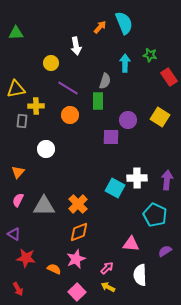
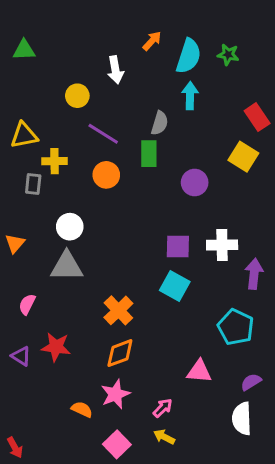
cyan semicircle: (124, 23) -> (189, 56), moved, turned 40
green star: (150, 55) -> (228, 55), moved
yellow square: (160, 117) -> (243, 157), moved
purple square: (111, 137) -> (178, 246), moved
orange triangle: (18, 172) -> (15, 243), moved
white cross: (137, 178) -> (222, 245), moved
gray triangle: (44, 206) -> (67, 266), moved
red star: (26, 258) -> (56, 347), moved
white semicircle: (140, 275) -> (242, 419), moved
red arrow: (18, 289) -> (15, 447), moved

